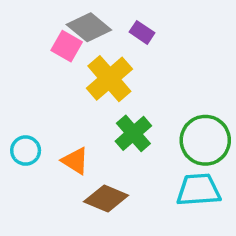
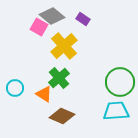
green cross: (133, 133) -> (59, 78), moved

